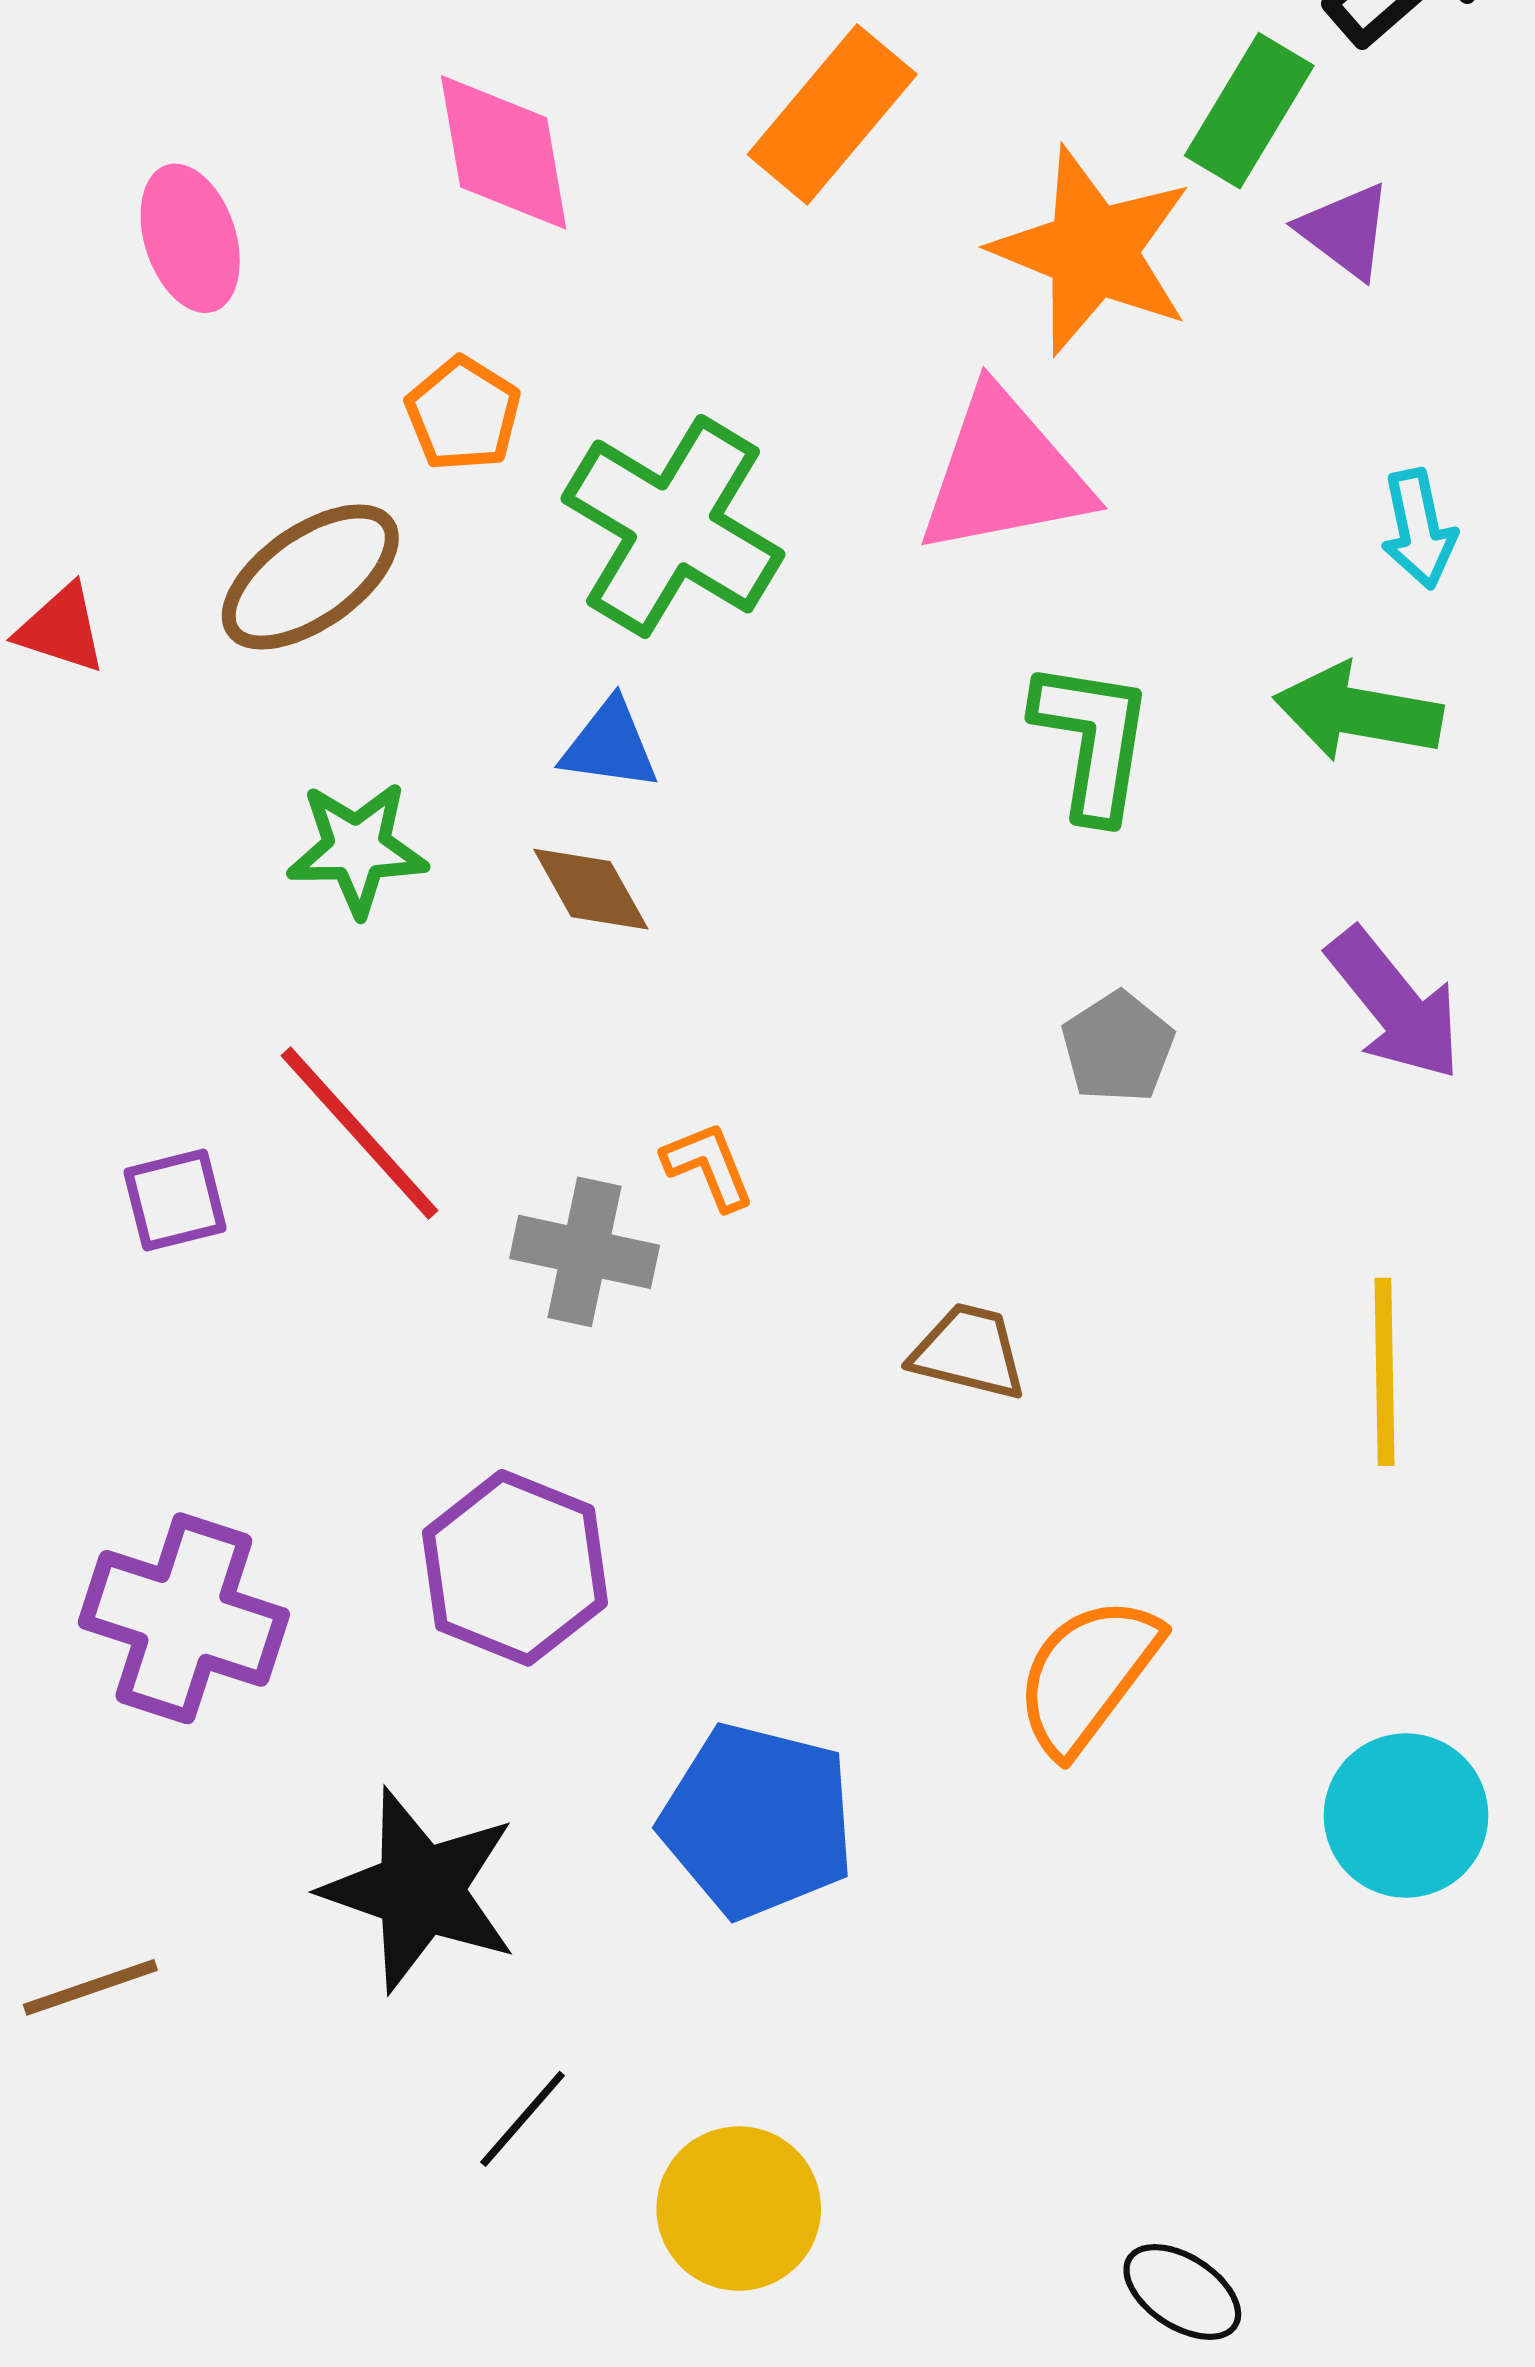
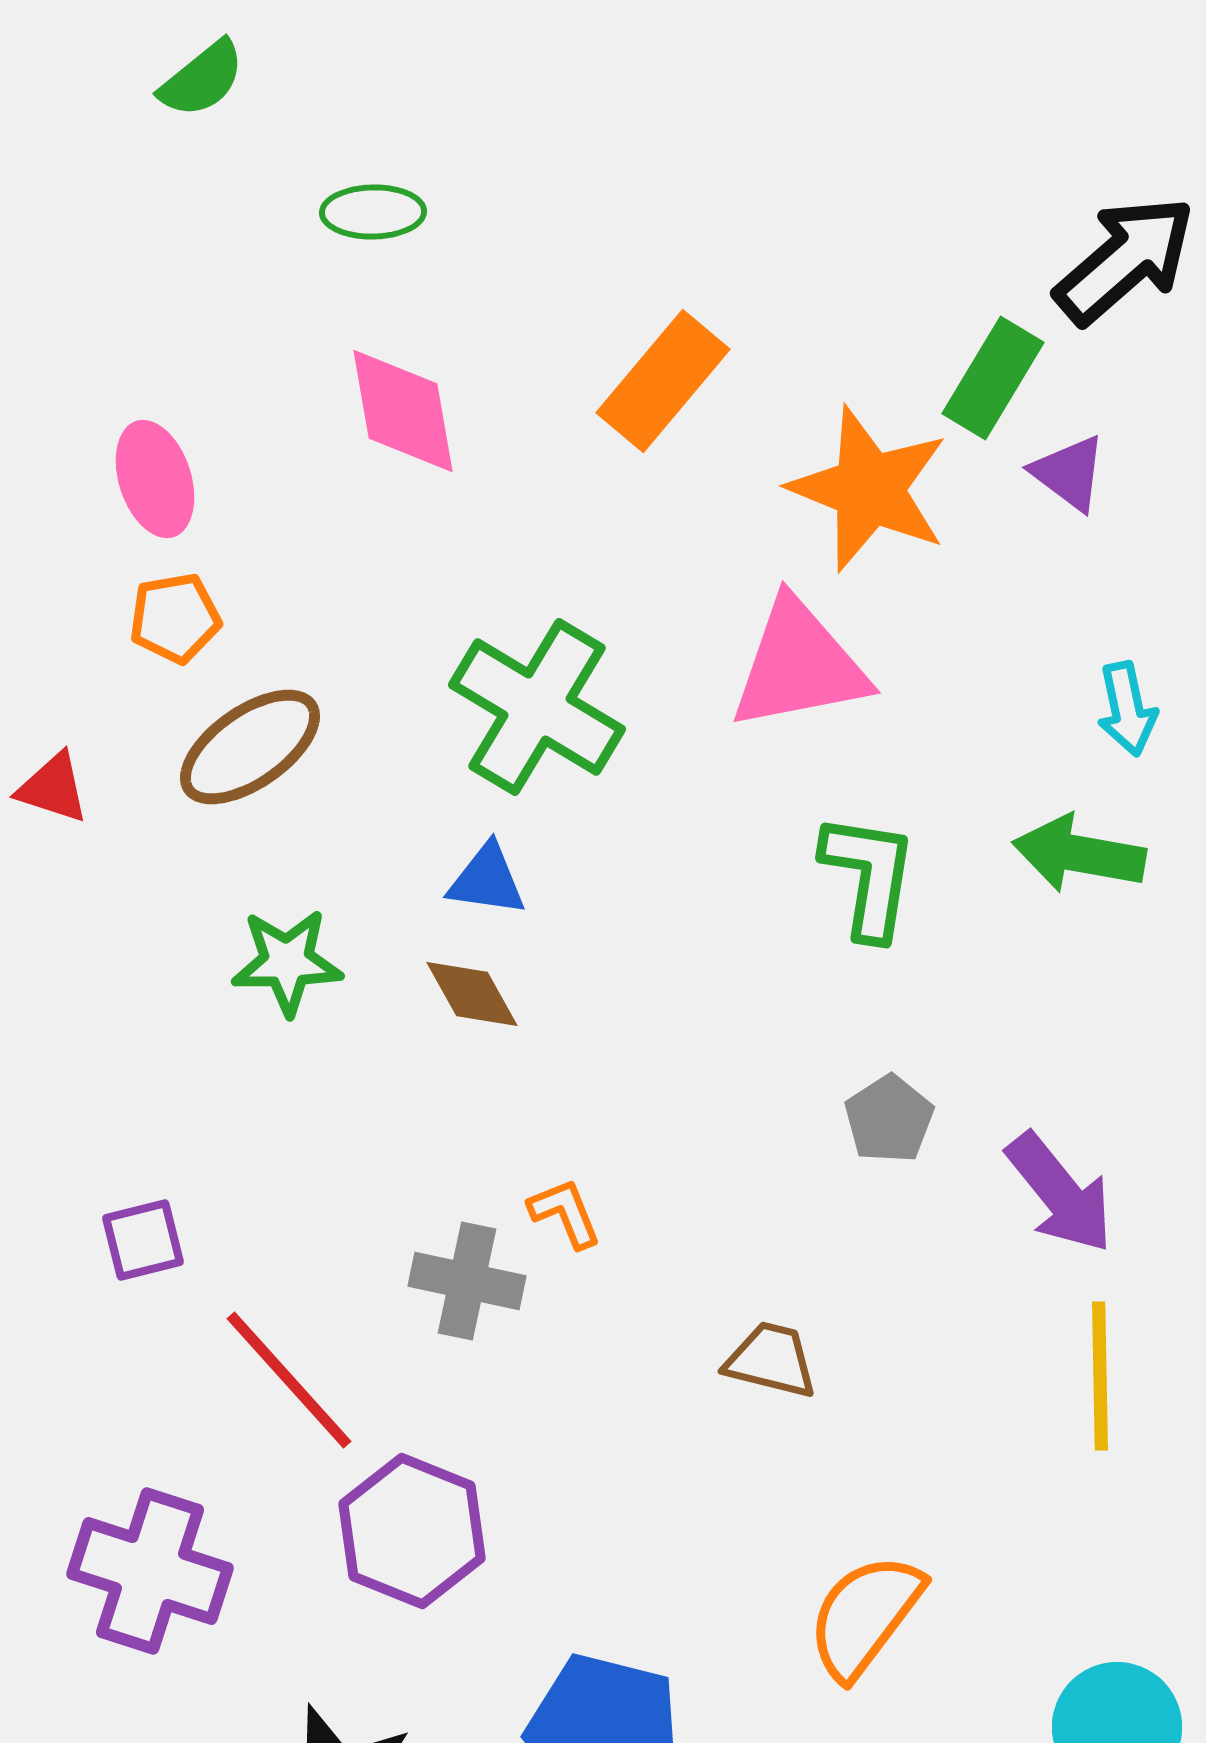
orange pentagon: (463, 414) -> (175, 618), moved, turned 30
purple arrow: (1395, 1004) -> (1060, 1193), moved
red line: (360, 1133) -> (289, 1380), moved

